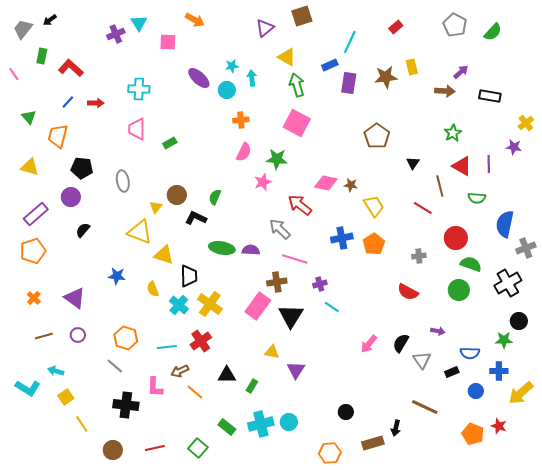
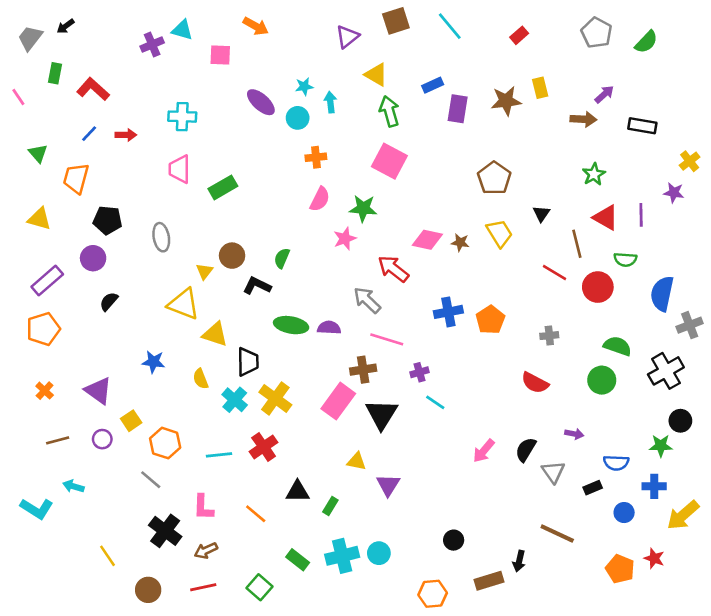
cyan triangle: (139, 23) -> (182, 30), turned -42
cyan line: (350, 42) -> (450, 26), moved, turned -65
green rectangle: (170, 143) -> (223, 187), size x1.5
yellow trapezoid: (374, 206) -> (499, 233), moved
red circle: (456, 238) -> (598, 287), moved
brown arrow: (180, 371) -> (206, 551), moved
yellow square: (66, 397) -> (131, 421), moved
black cross: (126, 405) -> (165, 531), turned 30

